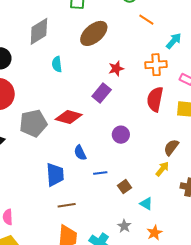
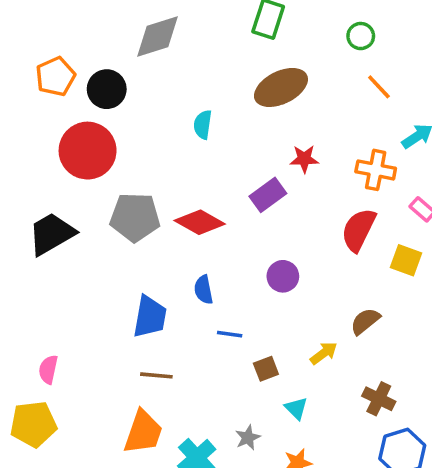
gray diamond: (39, 31) -> (158, 36), moved
yellow arrow: (162, 169) -> (324, 353), moved

